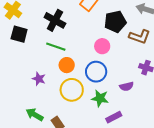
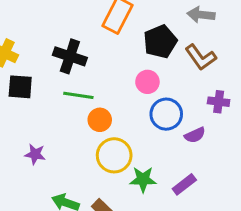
brown L-shape: (140, 37) -> (201, 57), turned 45
blue circle: (96, 72) -> (166, 114), moved
purple star: (39, 79) -> (35, 154), moved
green star: (100, 98) -> (143, 179), moved

